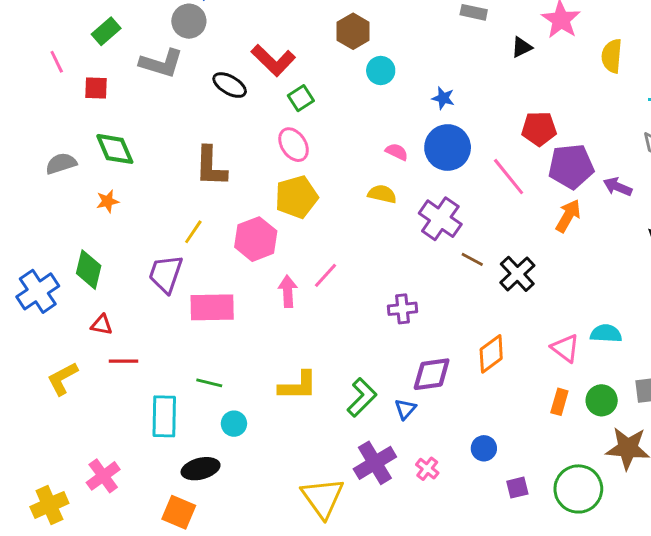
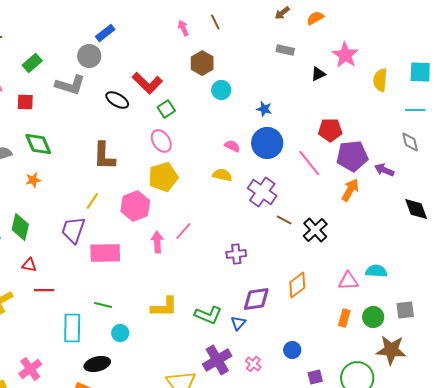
pink triangle: (565, 348) -> (348, 281), turned -40
green L-shape: (362, 397) -> (208, 315), turned 68

